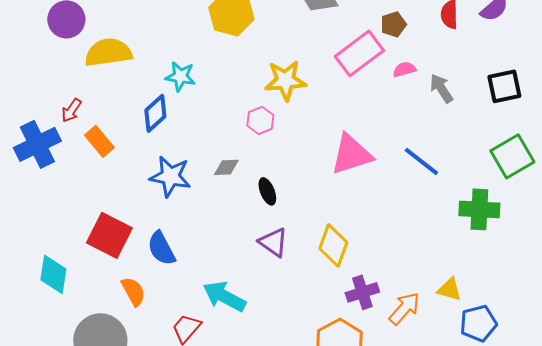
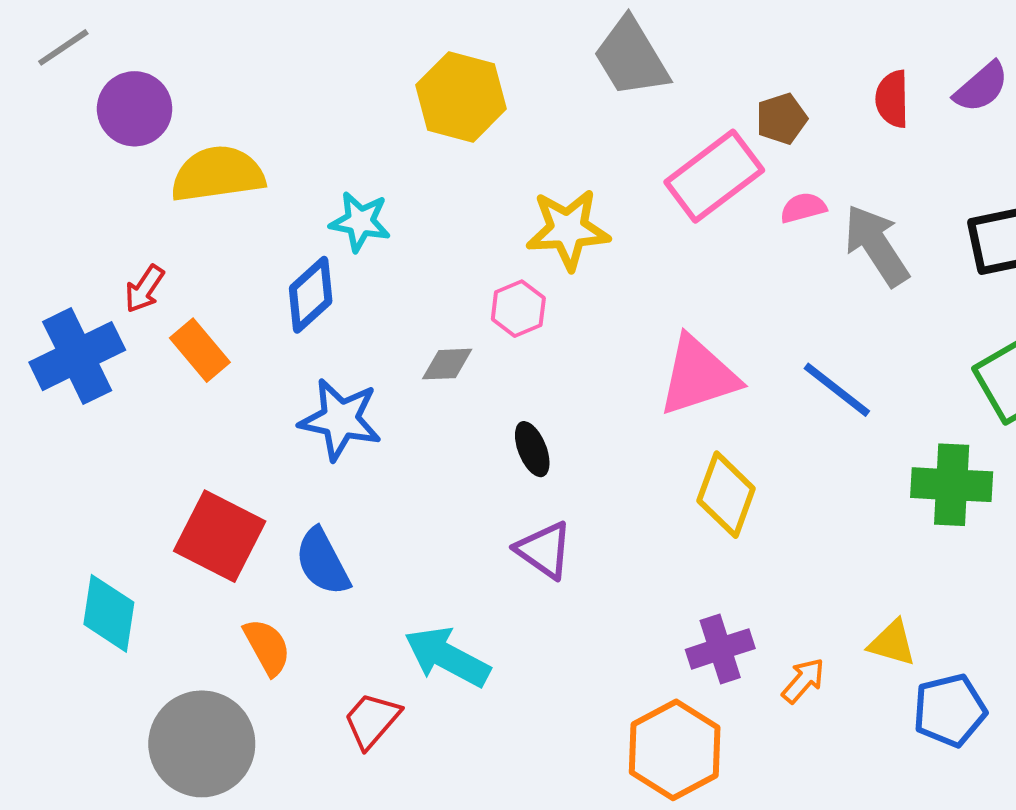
gray arrow: (441, 88) -> (876, 245), size x1.4
gray diamond: (226, 167) -> (447, 364), moved
yellow diamond: (333, 245) -> (726, 495), moved
orange arrow: (404, 308) -> (803, 681), size x0.7

